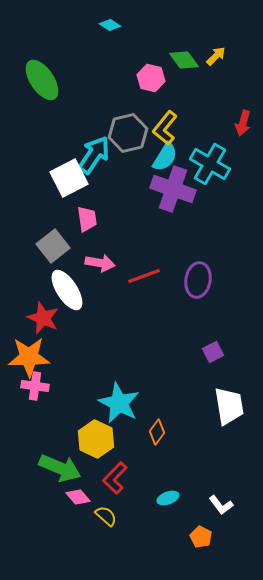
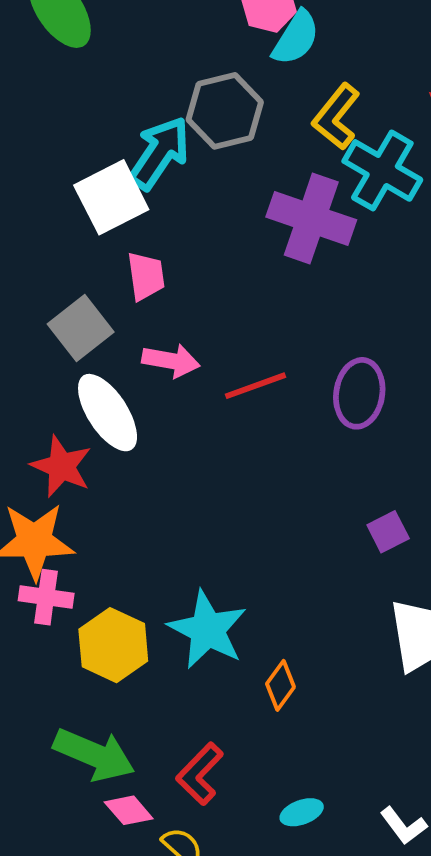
yellow L-shape: (165, 128) -> (336, 117), moved
cyan semicircle: (165, 157) -> (296, 38), moved
yellow hexagon: (96, 439) -> (113, 645), moved

